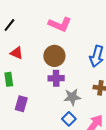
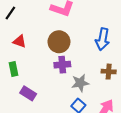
purple rectangle: (21, 104) -> (28, 93), turned -70

